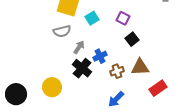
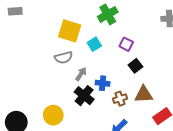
blue cross: (100, 56) -> (103, 83), turned 32

